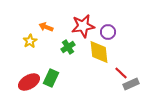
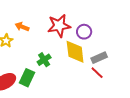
green cross: (68, 47) -> (44, 60), moved
gray rectangle: (131, 84) -> (99, 58), moved

